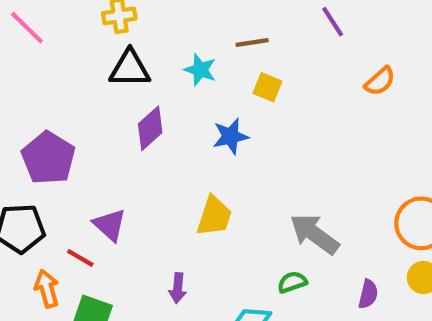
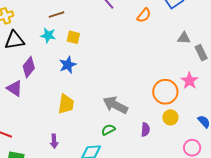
brown line: (252, 43) -> (56, 15), moved
orange semicircle: (380, 81) -> (144, 15), moved
yellow square: (267, 87) -> (73, 37), moved
purple triangle: (110, 225) -> (14, 88), moved

